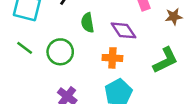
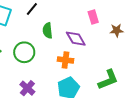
green L-shape: (165, 60) -> (108, 80), moved

